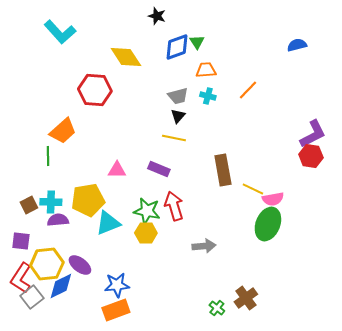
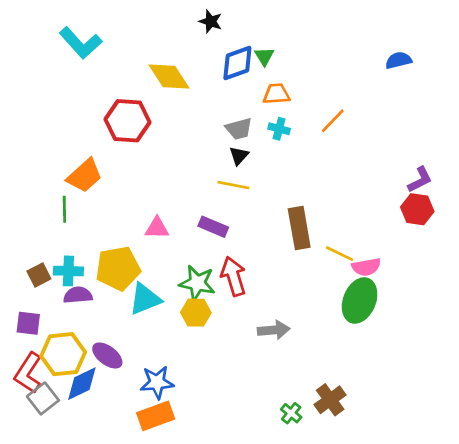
purple L-shape: (313, 134) -> (420, 180), size x0.7

